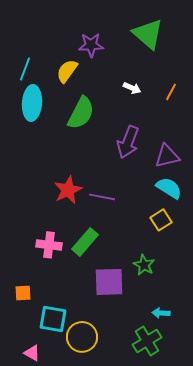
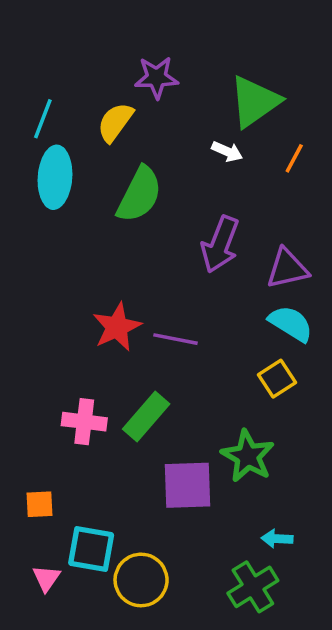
green triangle: (148, 34) -> (255, 102), moved, turned 44
green star: (144, 265) -> (248, 456), size x1.4
pink triangle: (32, 353) -> (46, 578), moved, turned 36

